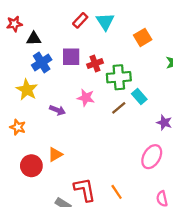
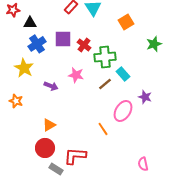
red cross: (95, 64) -> (84, 45), turned -32
pink ellipse: (152, 157) -> (123, 111), moved
red circle: (31, 166) -> (45, 148), moved
red L-shape: (85, 190) -> (75, 156), turned -75
orange line: (117, 192) -> (103, 129), moved

